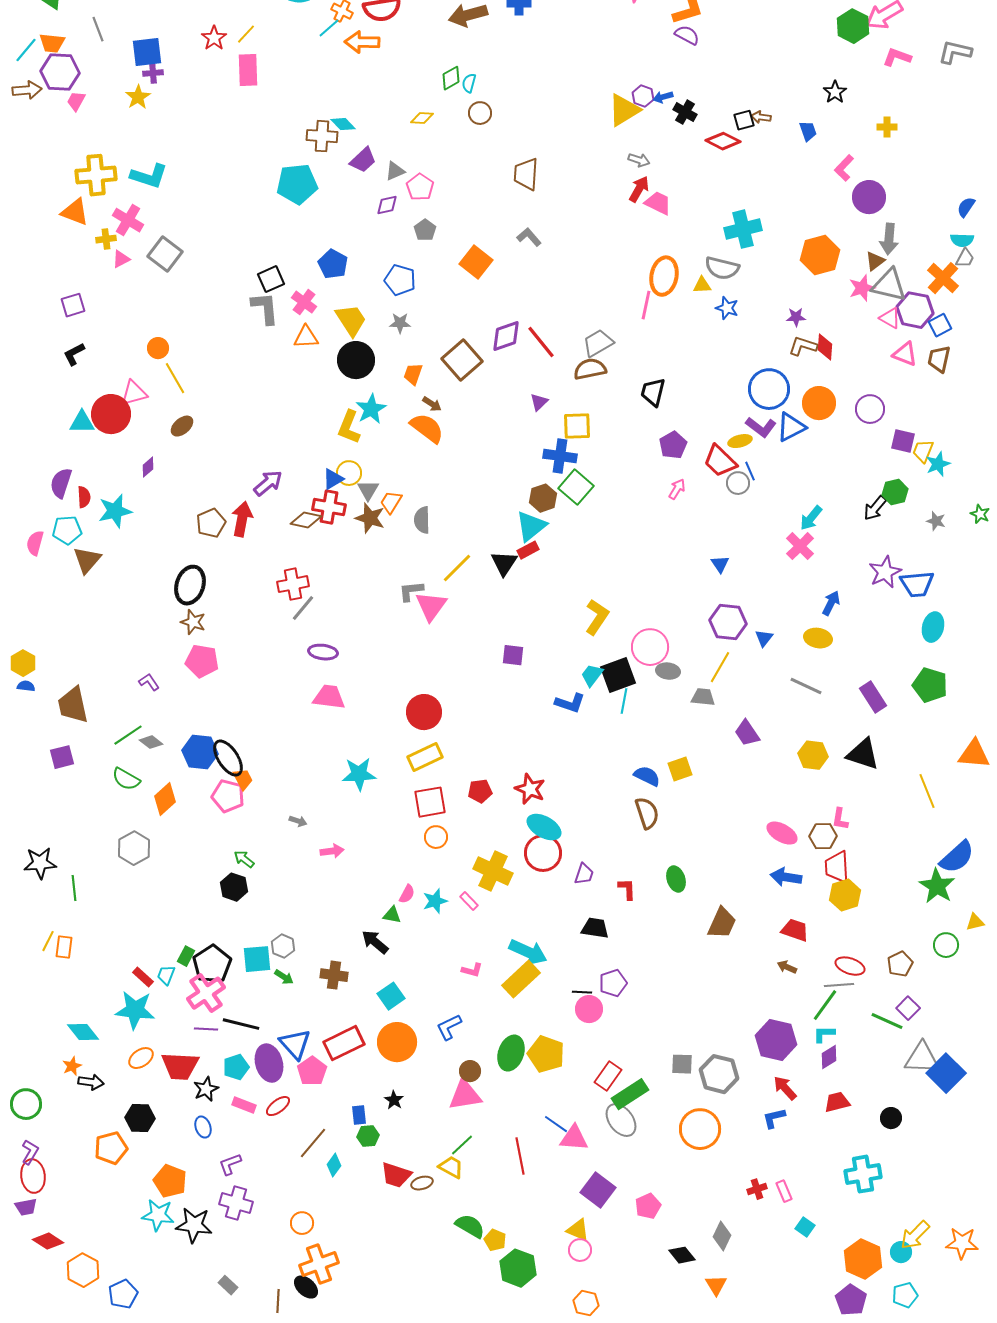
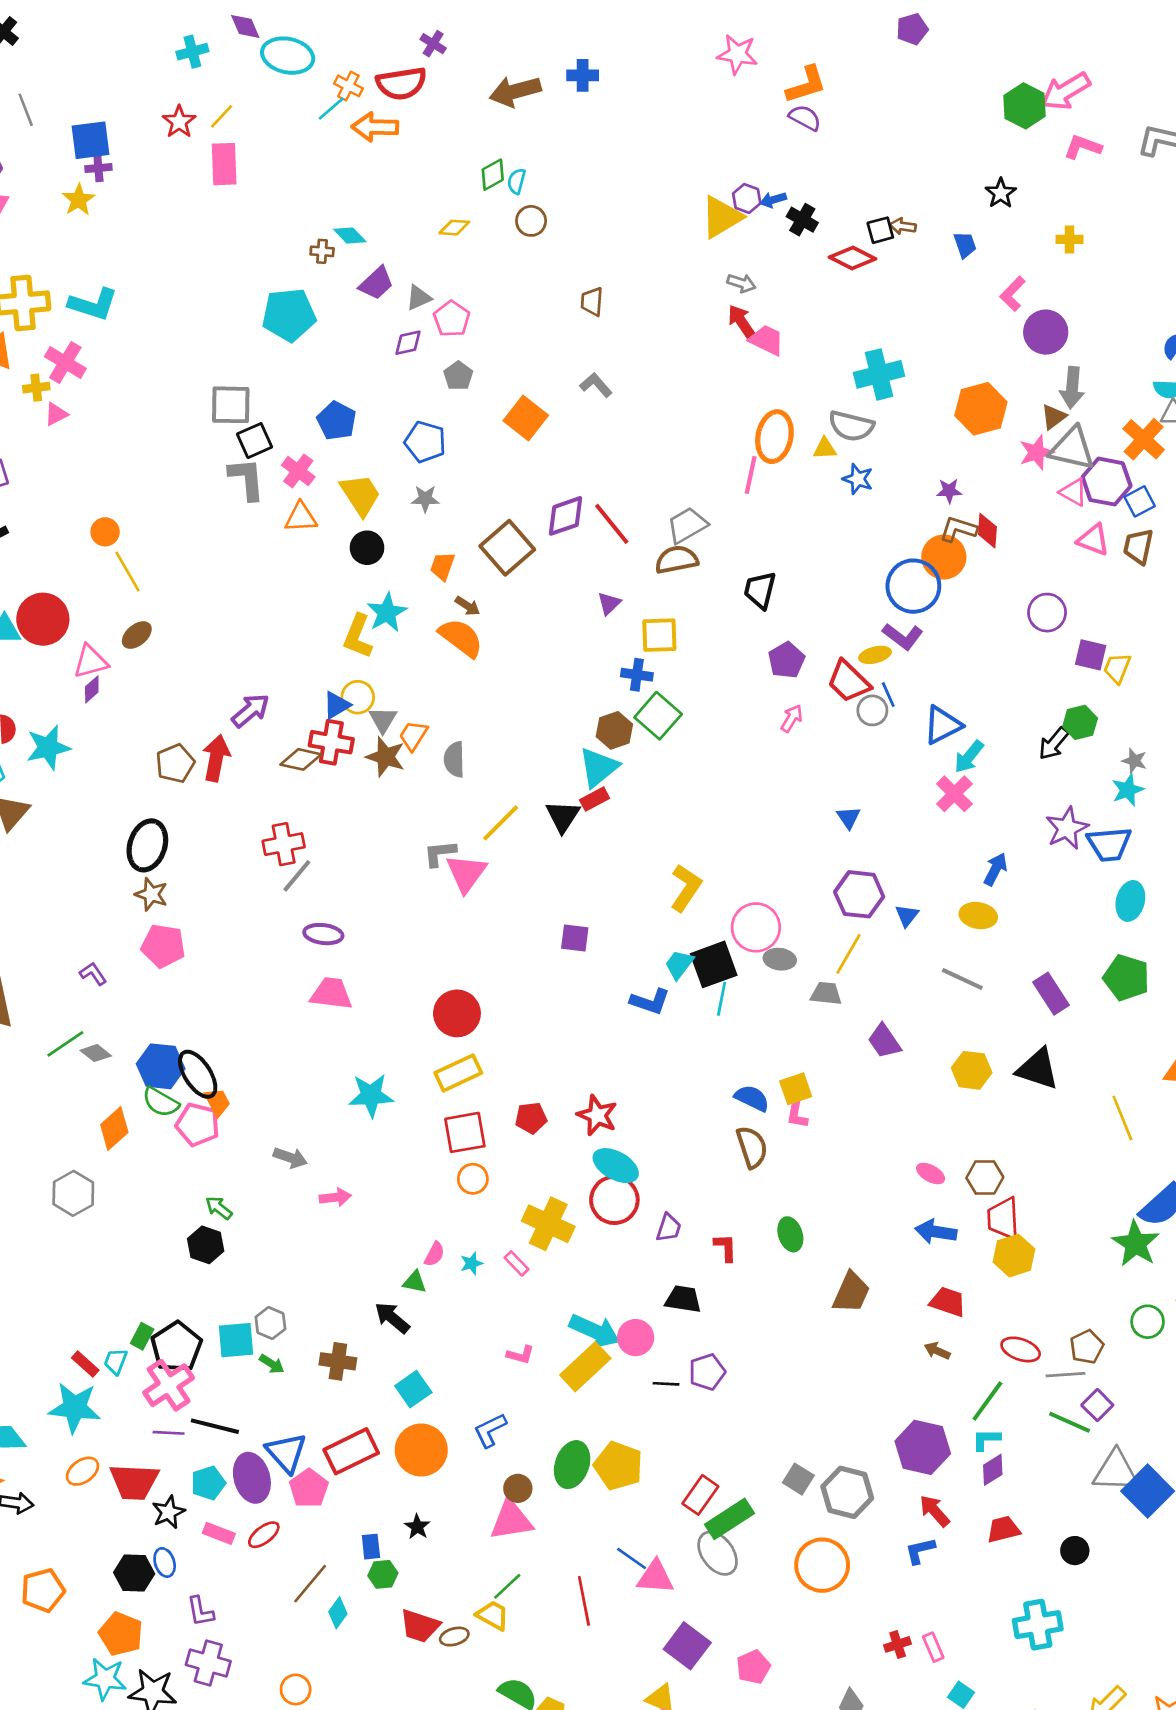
brown cross: (322, 136) -> (322, 251), size x0.6
brown trapezoid: (526, 174) -> (592, 302), size x0.7
red arrow: (639, 189) -> (741, 321), turned -64
gray square: (165, 254) -> (231, 405), moved, turned -36
black circle: (356, 360) -> (367, 548), size x0.7
pink triangle: (134, 393) -> (90, 661), moved
orange circle: (819, 403) -> (944, 557), moved
blue triangle: (791, 427) -> (942, 725), moved
blue cross: (560, 456) -> (637, 675), size x0.7
cyan star: (938, 464) -> (1128, 790), moved
green semicircle: (126, 779) -> (161, 1102), moved
pink L-shape: (840, 819) -> (797, 1114), moved
gray arrow: (298, 821) -> (290, 1158), size x1.4
pink ellipse: (782, 833) -> (931, 1173), size x0.7
cyan star: (435, 901) -> (472, 1263), size x0.7
gray line: (839, 985) -> (1066, 1375), moved
pink circle: (589, 1009) -> (636, 1338), moved
gray square: (682, 1064) -> (798, 1479), turned 30
black hexagon: (140, 1118) -> (134, 1573), moved
purple L-shape: (230, 1164) -> (200, 1611), turned -80

